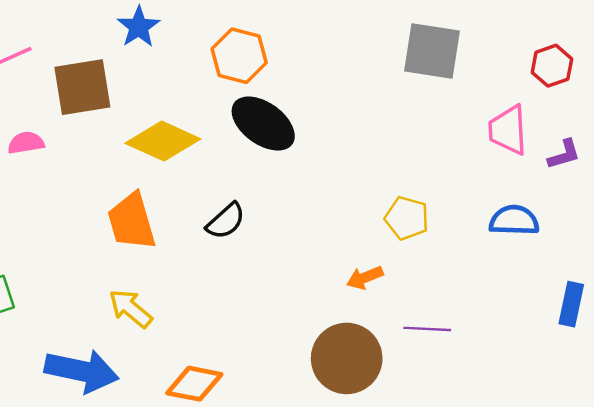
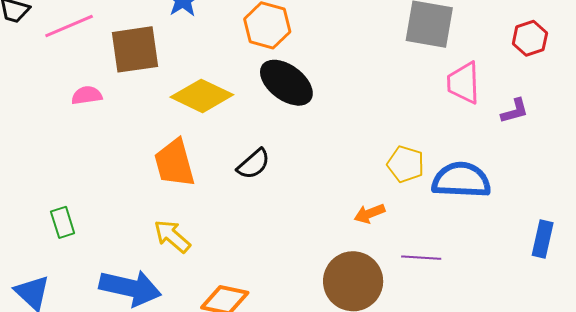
pink trapezoid: (508, 130) -> (464, 83), moved
purple L-shape: (564, 154) -> (515, 111), moved
blue semicircle: (514, 220) -> (461, 180), moved, size x1.4

